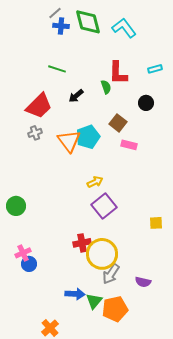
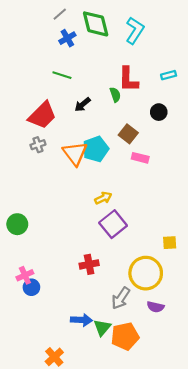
blue cross: (61, 26) -> (67, 38), moved, turned -35
cyan L-shape: (124, 28) -> (135, 30), turned 70
yellow circle: (102, 254) -> (146, 273), moved

